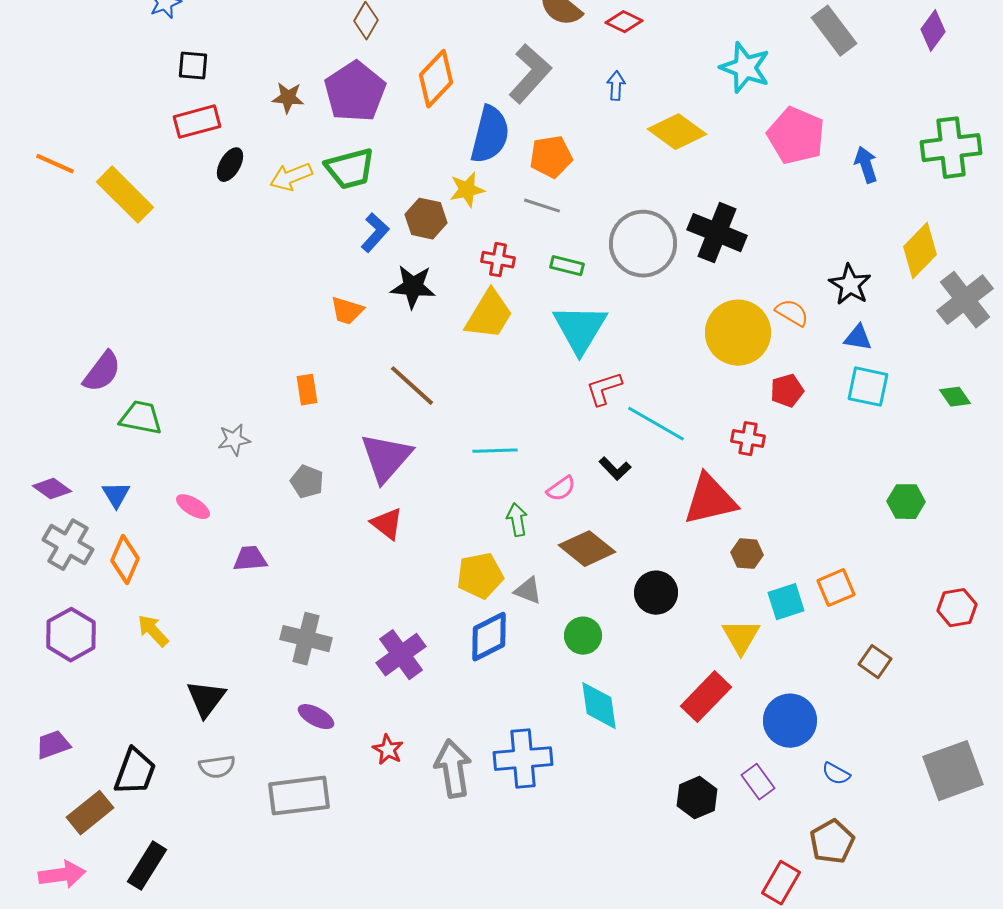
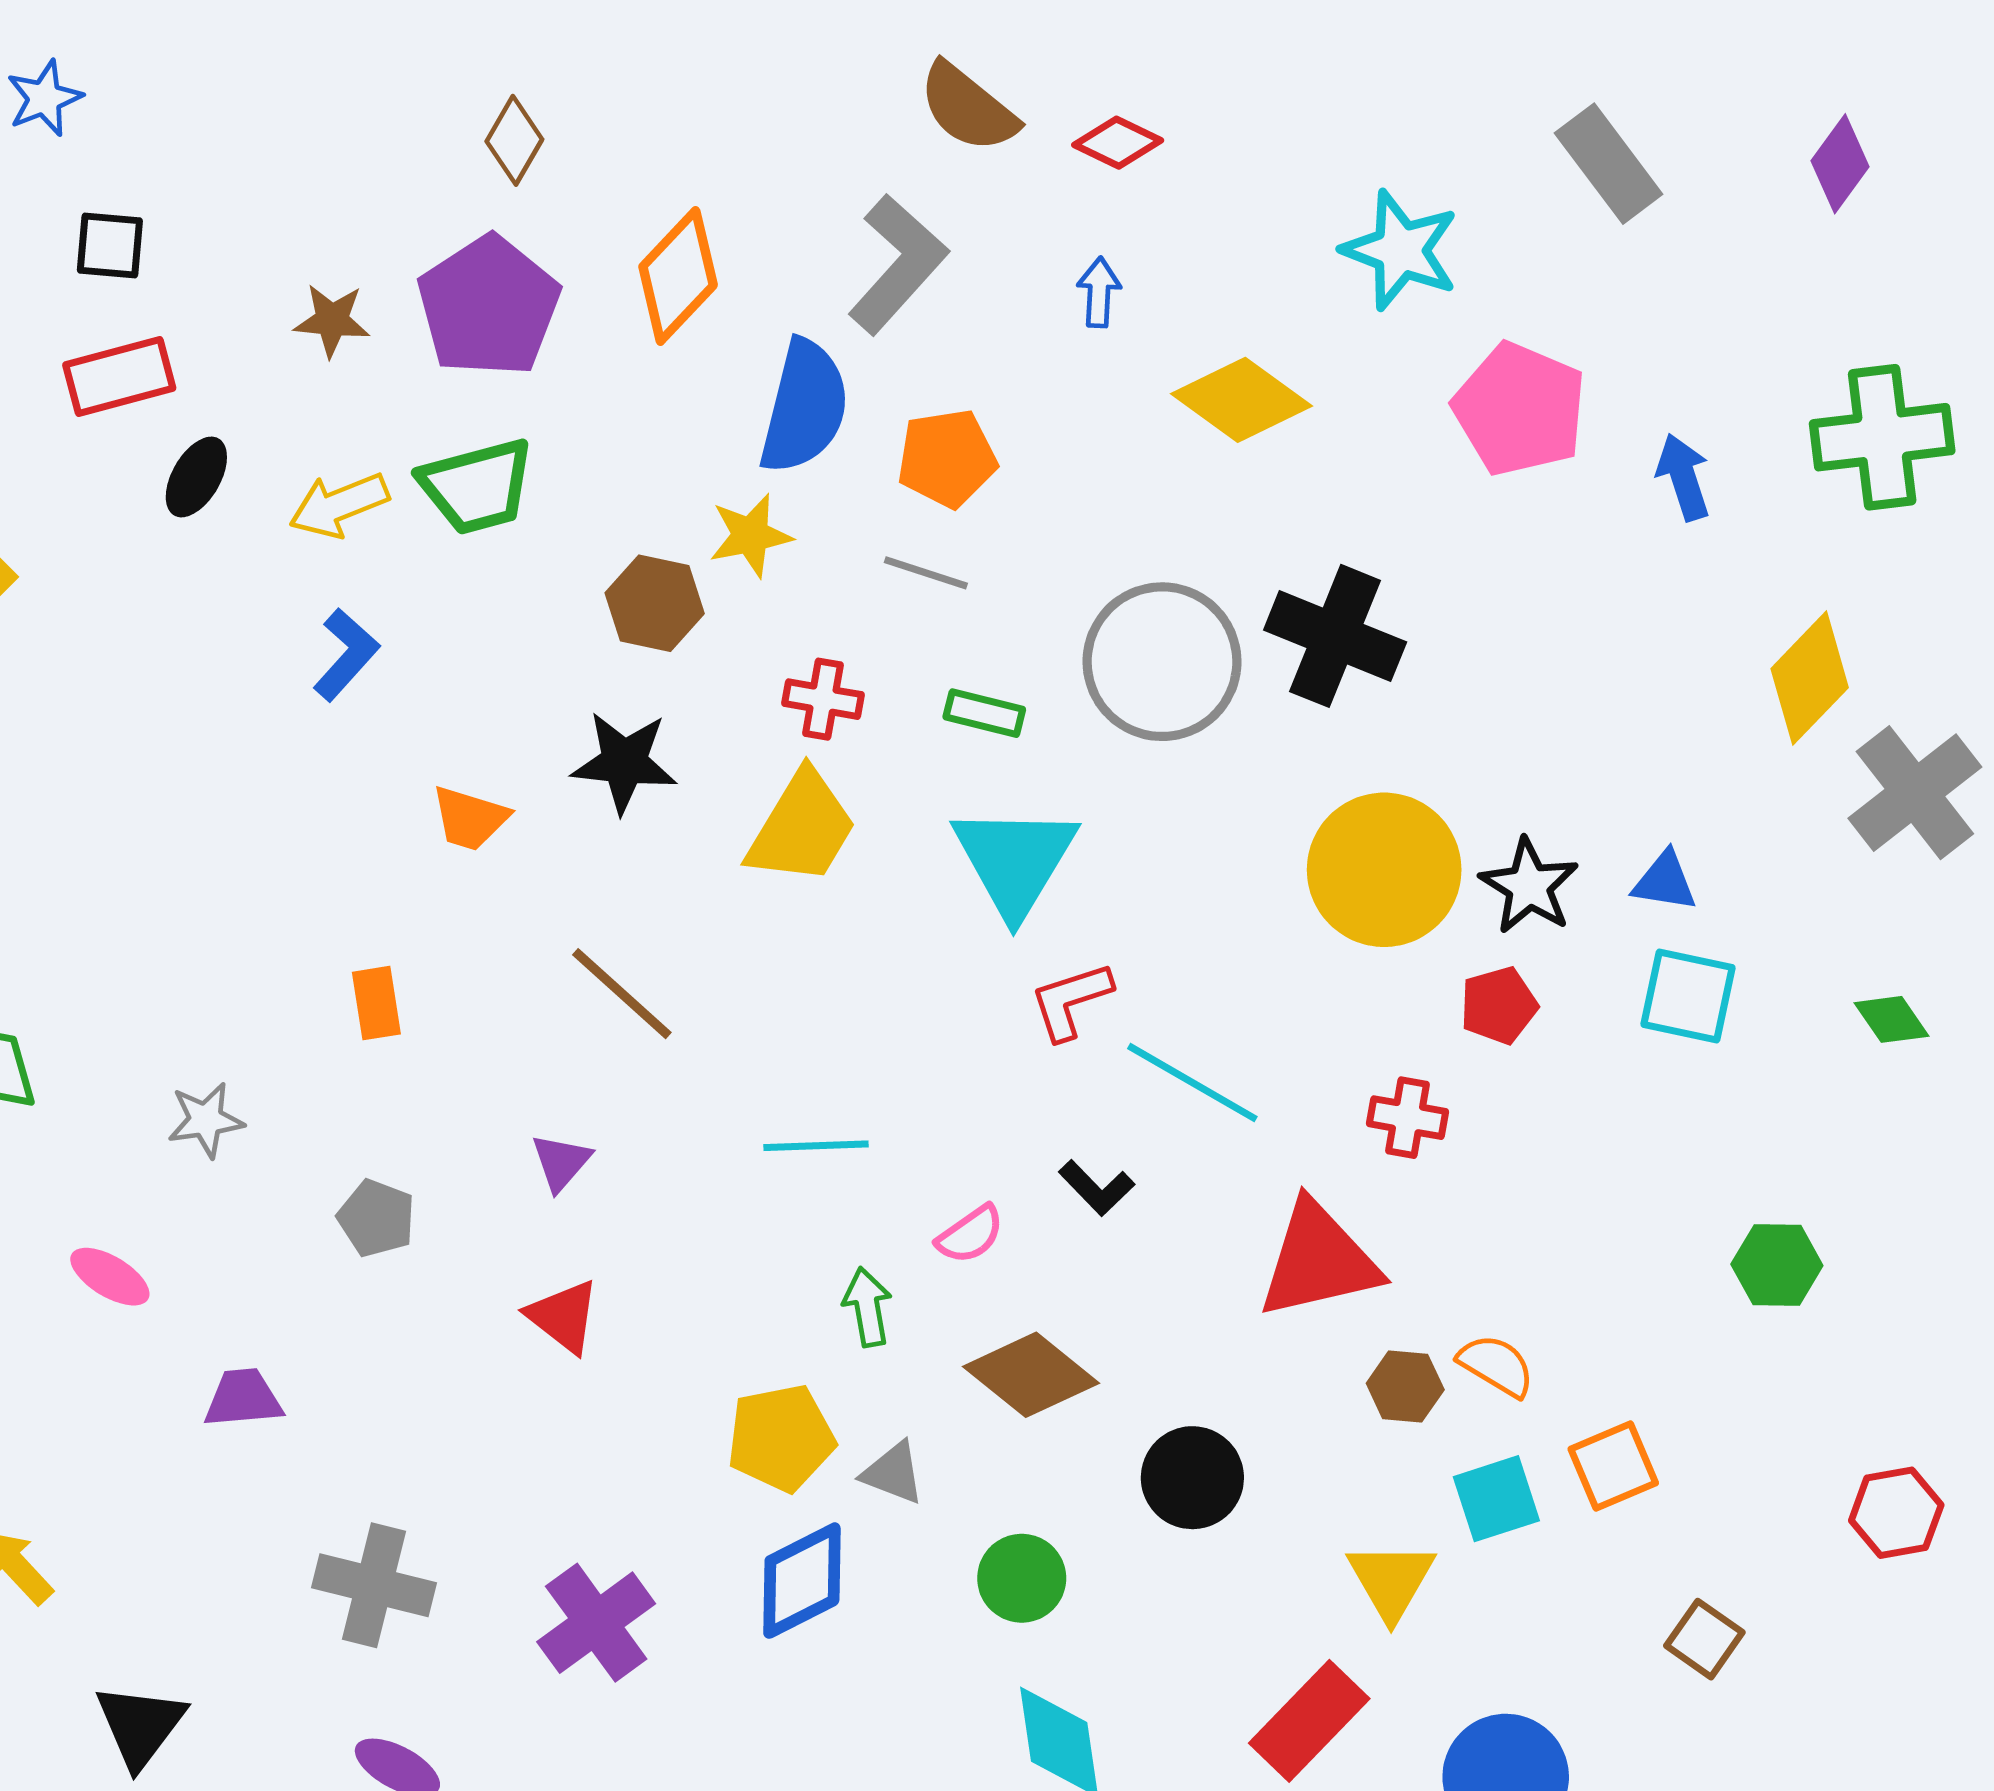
blue L-shape: (375, 233) -> (346, 655), moved
black star: (850, 285) -> (1529, 886), moved
orange semicircle: (792, 313) -> (1496, 1365), moved
purple triangle: (386, 458) -> (561, 1162), size x0.5

